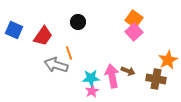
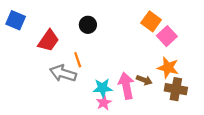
blue square: (14, 30) -> (16, 20), moved
pink square: (134, 32) -> (167, 36), moved
orange star: (168, 60) -> (168, 68), moved, turned -30

